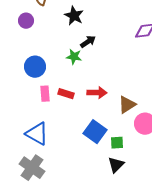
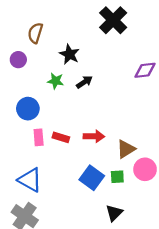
green star: (74, 57) -> (56, 81), moved
green square: (117, 143) -> (117, 177), moved

